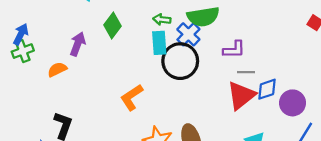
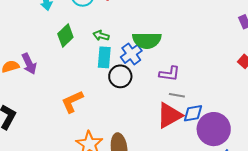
green arrow: (162, 19) -> (101, 35), moved
purple arrow: (78, 44) -> (29, 64), moved, turned 125
black circle: (180, 61) -> (120, 76), size x0.7
purple circle: (293, 103) -> (214, 129), size x1.4

